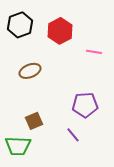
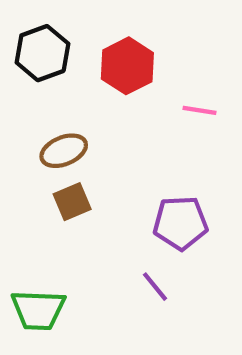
brown square: (34, 121) -> (72, 202), moved

